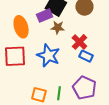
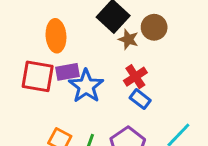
purple rectangle: (44, 16) -> (68, 72), moved
brown star: (58, 27) -> (128, 39), moved

